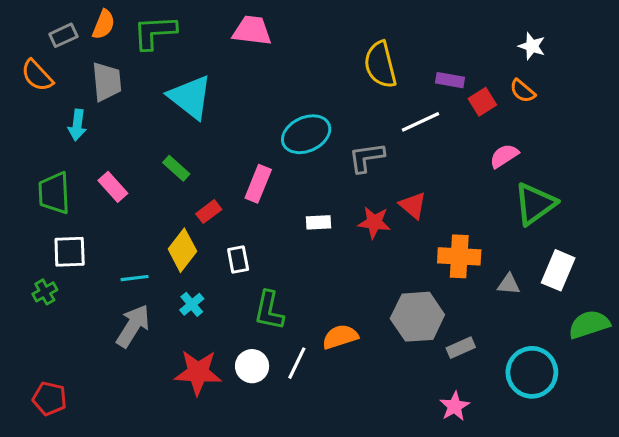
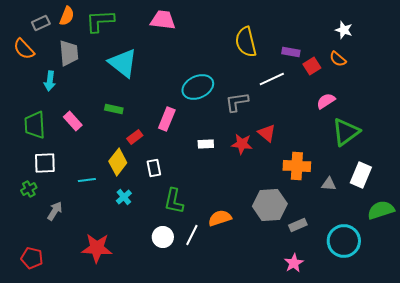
green rectangle: (176, 168) -> (114, 109), turned -30
gray arrow: (133, 326) -> (55, 211), moved, size x0.7
red star: (198, 372) -> (97, 248), moved

